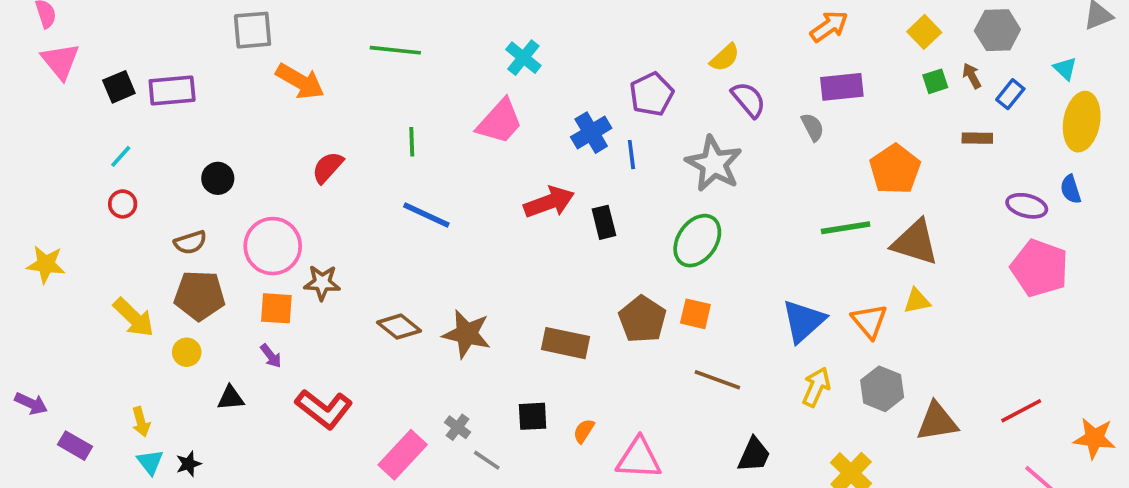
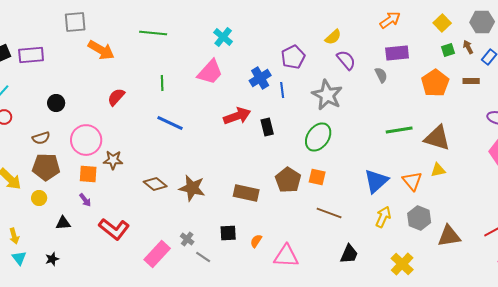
orange pentagon: (895, 169) -> (435, 83), moved
black star: (189, 464) -> (52, 259), moved

